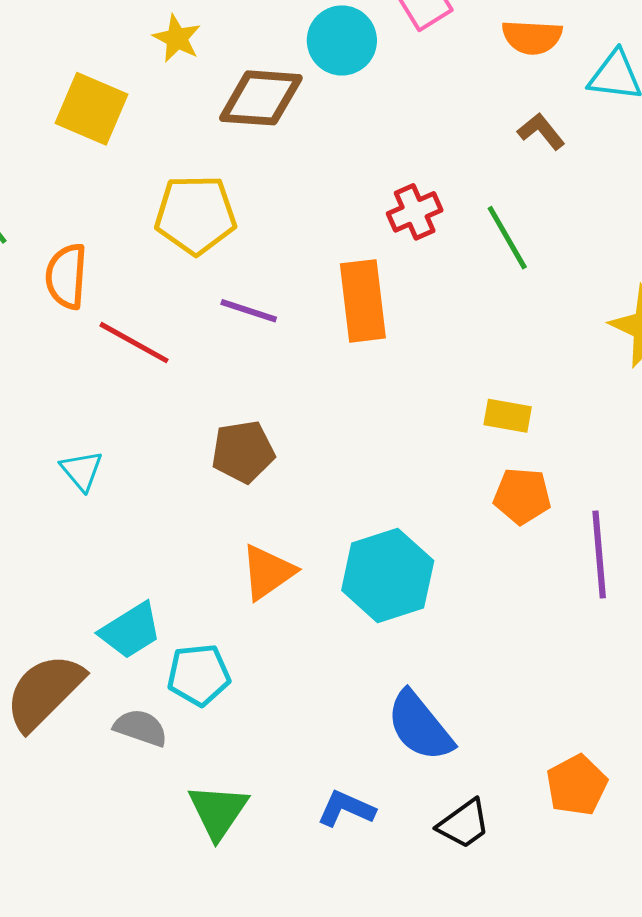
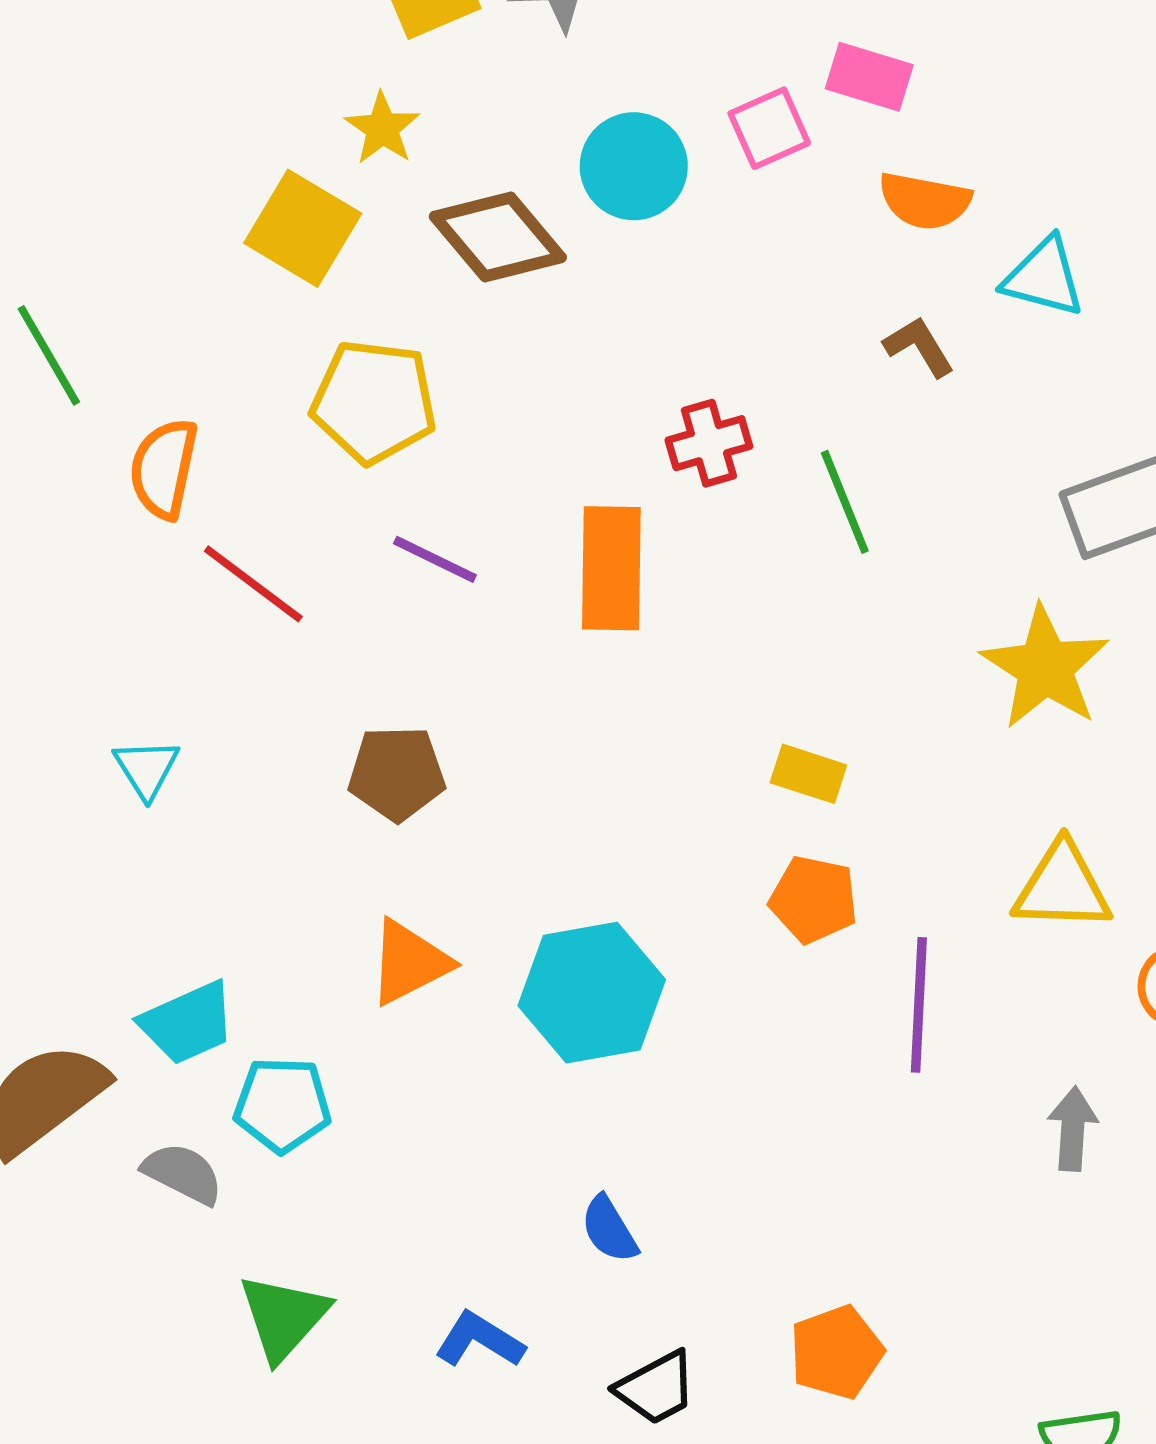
brown diamond: (261, 98) -> (498, 237), turned 38
yellow square: (92, 109) -> (303, 228), moved
blue semicircle: (420, 726) -> (609, 1229), size x0.6

